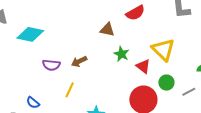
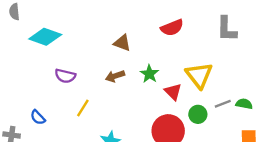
brown triangle: (107, 30) -> (122, 43), moved
brown arrow: (79, 61) -> (115, 76), moved
gray line: (189, 92) -> (223, 104), moved

